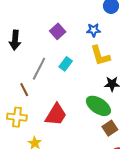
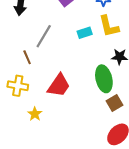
cyan rectangle: (66, 64) -> (85, 33), moved, turned 32
green ellipse: (98, 106) -> (104, 79), turned 40

